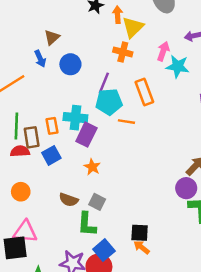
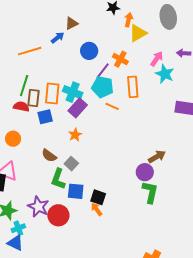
orange cross: (123, 52) -> (120, 59), moved
blue arrow: (40, 59) -> (58, 38), turned -120
blue circle: (70, 64) -> (89, 51), moved
orange rectangle: (52, 126) -> (52, 93), size x1.5
blue square: (104, 250) -> (76, 191), moved, turned 30

